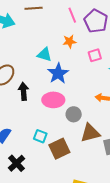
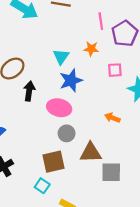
cyan triangle: (44, 55) -> (61, 57), turned 35
gray circle: (74, 114) -> (67, 133), moved
cyan square: (40, 136) -> (42, 186), moved

